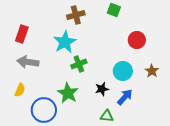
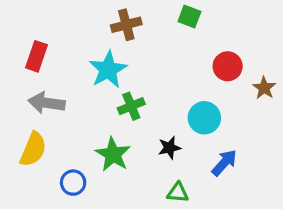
brown star: (152, 71) -> (264, 88), moved
yellow semicircle: (20, 90) -> (33, 149), size x1.5
blue arrow: (125, 97) -> (224, 163), moved
blue circle: (44, 110) -> (73, 183), size x0.6

